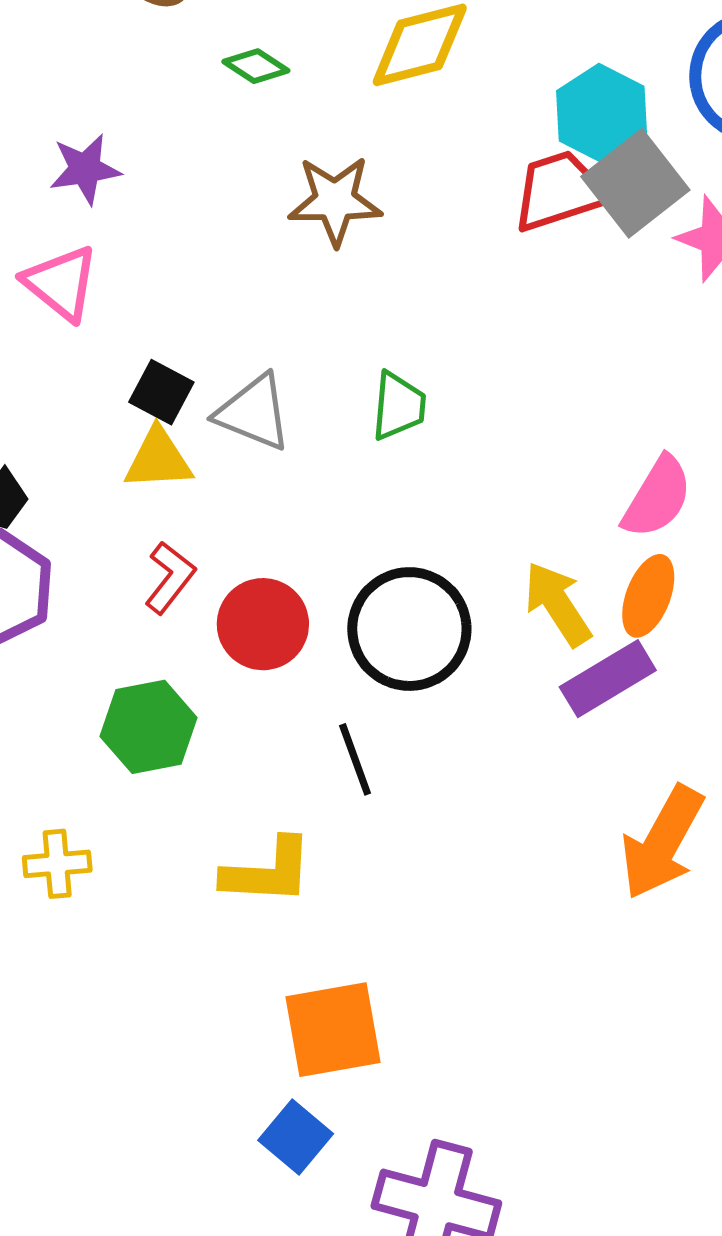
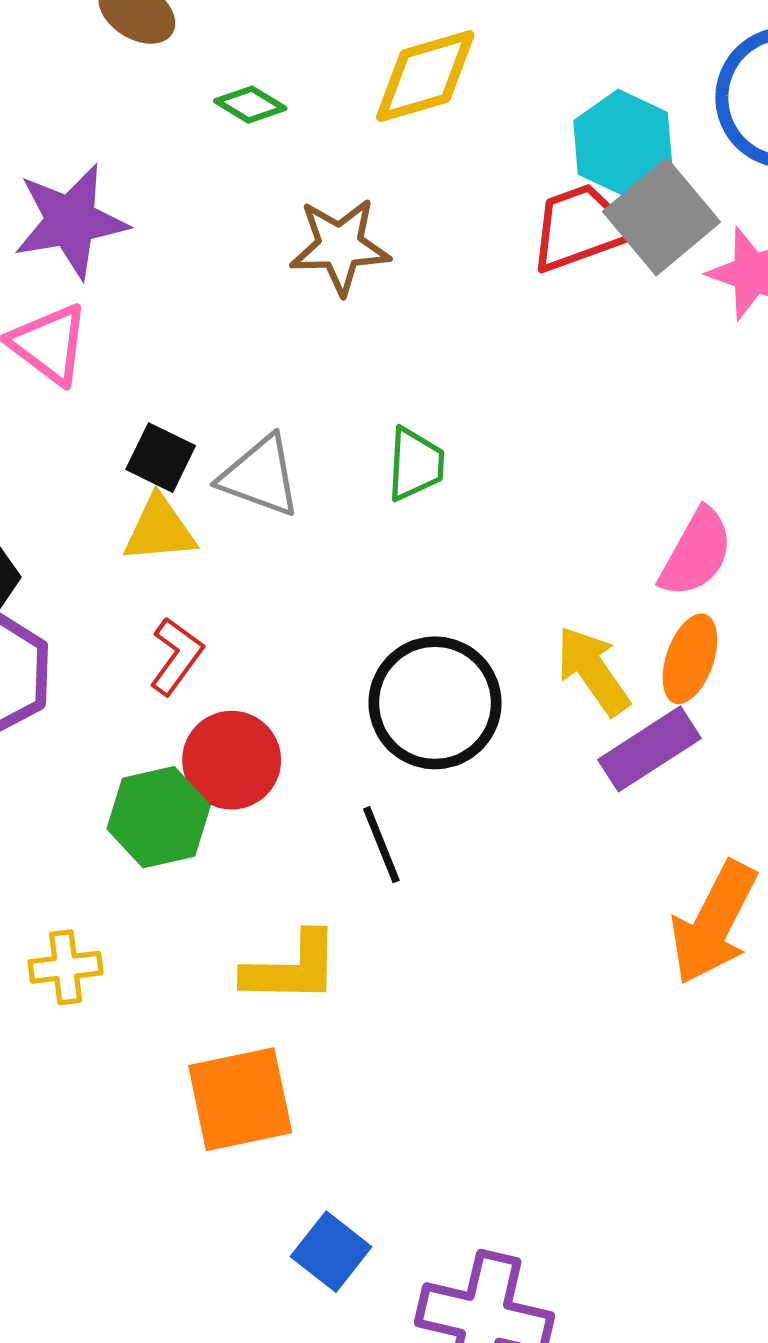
purple star: (85, 169) -> (71, 221), size x1.5
red circle: (263, 624) -> (232, 760), moved
orange square: (333, 1030) -> (240, 1099), moved

